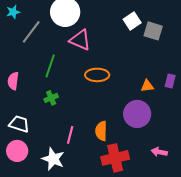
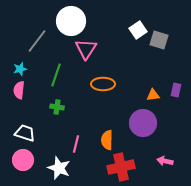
cyan star: (13, 12) -> (20, 69), moved
pink triangle: (80, 40) -> (86, 49), turned 40
green cross: (51, 98) -> (57, 107), turned 32

